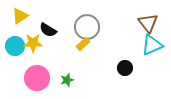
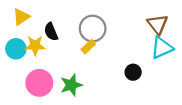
black semicircle: (48, 30) -> (51, 32), turned 36
green star: (67, 80) -> (71, 85), size x1.5

